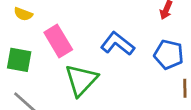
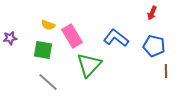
yellow semicircle: (23, 14) -> (48, 25), moved

